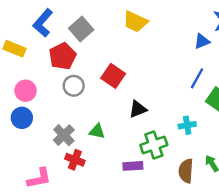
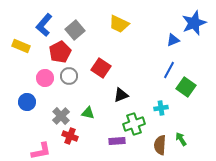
pink circle: (26, 91) -> (45, 78), moved

